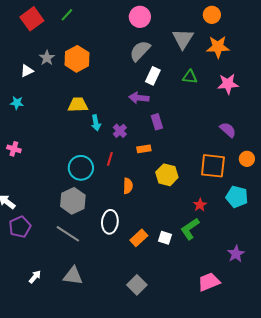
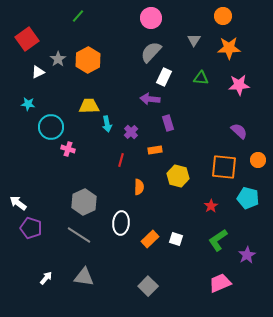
red square: (32, 19) -> (27, 39), moved
gray triangle: (183, 39) -> (194, 40), size x0.6
pink cross: (14, 149) -> (68, 149), moved
cyan circle: (81, 168) -> (51, 127), moved
purple pentagon: (20, 227) -> (31, 228), turned -30
green L-shape: (190, 229) -> (218, 240), moved

